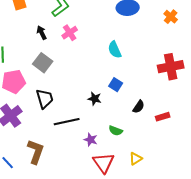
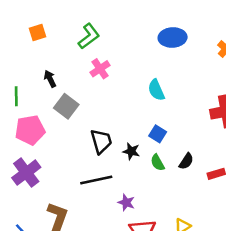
black arrow: (42, 33) -> (50, 79), moved
black trapezoid: (45, 99) -> (101, 141), moved
green semicircle: (116, 131) -> (158, 163), moved, turned 40

